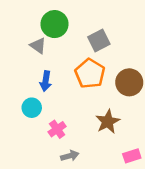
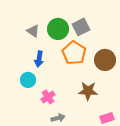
green circle: (55, 24) -> (58, 29), moved
brown star: (108, 122) -> (88, 91), turned 30

